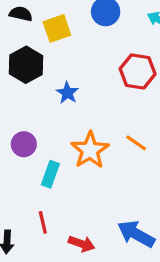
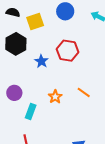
red hexagon: (138, 71) -> (68, 51), moved
orange star: (90, 150) -> (55, 97), size x0.6

